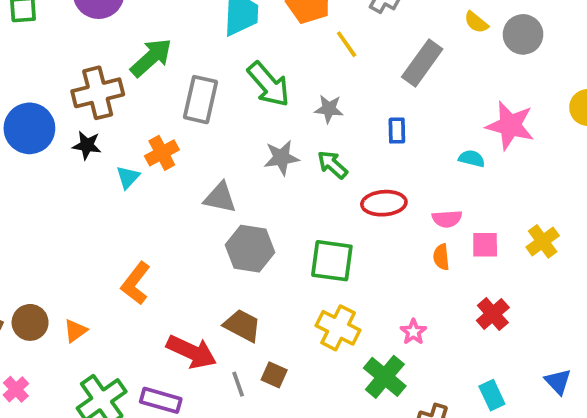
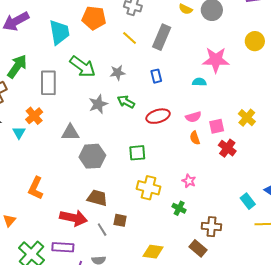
yellow line: (347, 44) -> (130, 38), moved
green square: (332, 261) -> (137, 153), size x0.7
red cross: (493, 314) -> (227, 148), moved
green cross: (385, 377) -> (179, 208), size x0.6
cyan rectangle: (492, 395) -> (248, 201), moved

